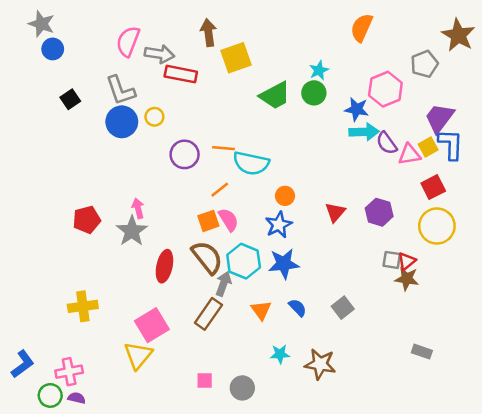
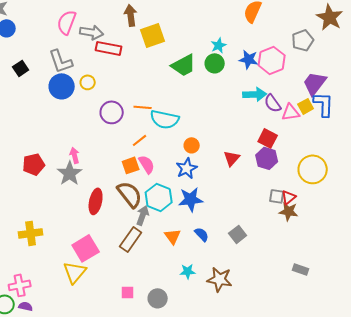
blue star: (357, 109) -> (249, 59), moved
red square: (433, 187) -> (268, 138), moved, turned -36

